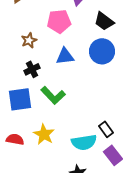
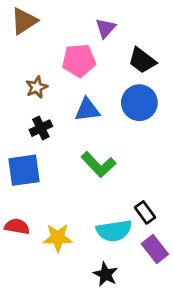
green L-shape: (53, 95) -> (99, 165), moved
yellow star: (44, 134) -> (58, 238), moved, turned -30

